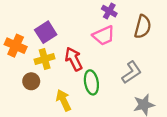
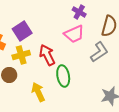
gray L-shape: (132, 72) -> (99, 52), moved

